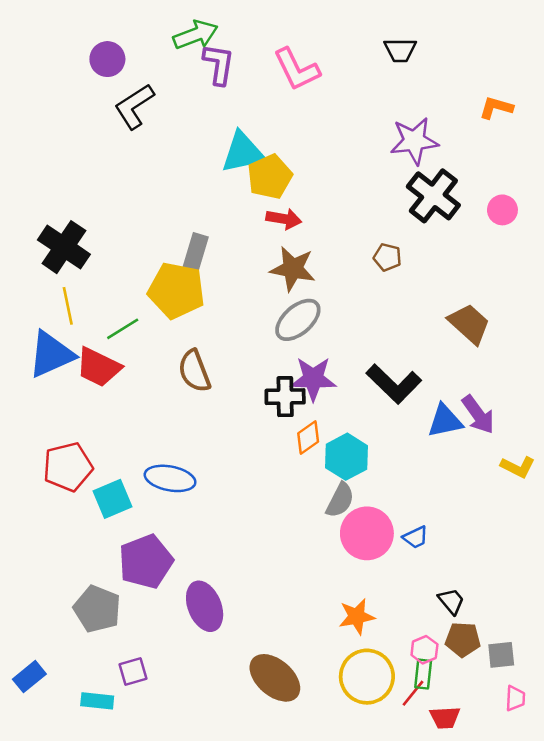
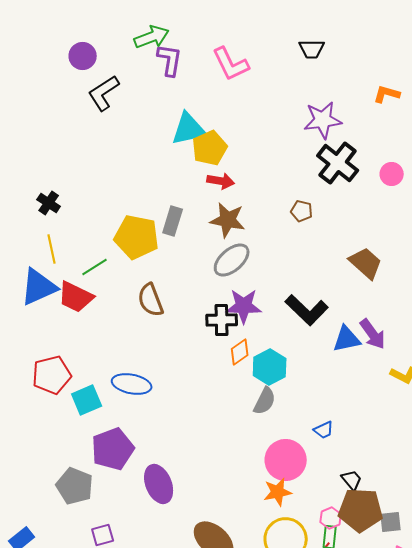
black cross: (64, 247) -> (49, 203), size x0.6
gray rectangle: (196, 252) -> (173, 221), moved
pink circle: (367, 533) -> (286, 460), moved
brown pentagon: (463, 640) -> (361, 510), size x1.6

